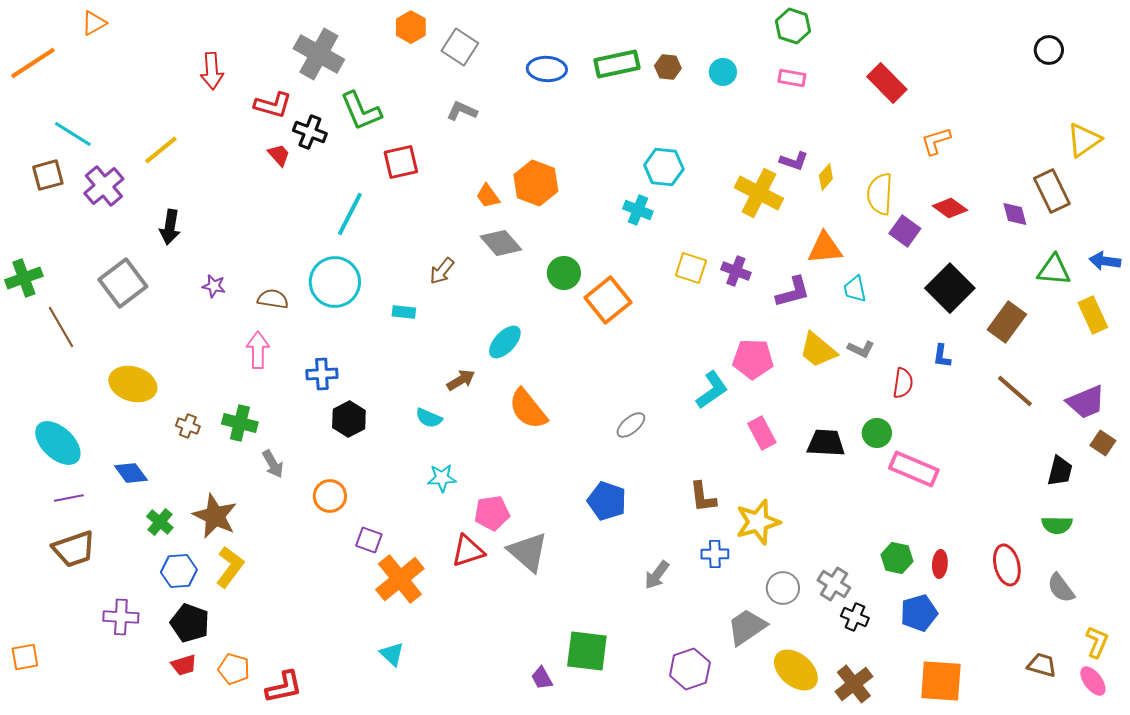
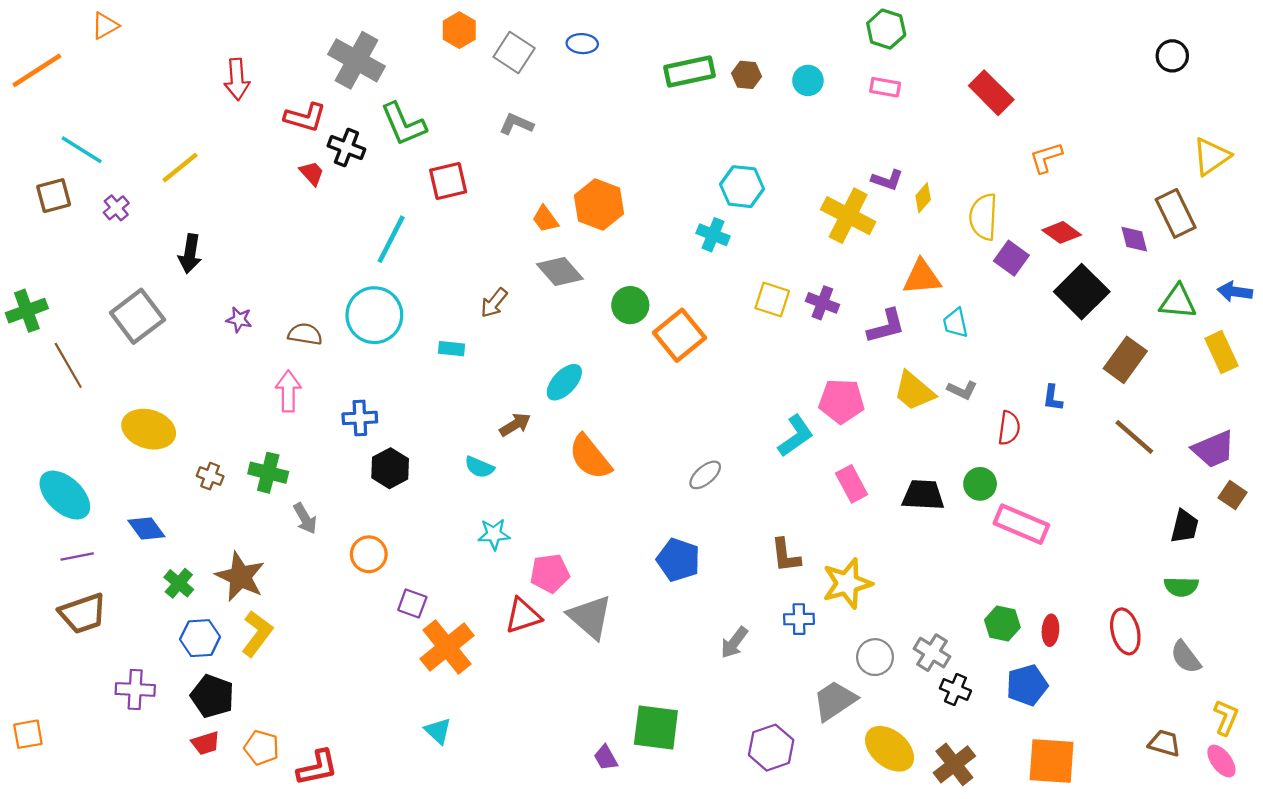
blue ellipse: (547, 69) -> (582, 44), moved, size x0.7
purple cross: (104, 186) -> (116, 208), size x0.6
black square: (950, 288) -> (1082, 292), moved

